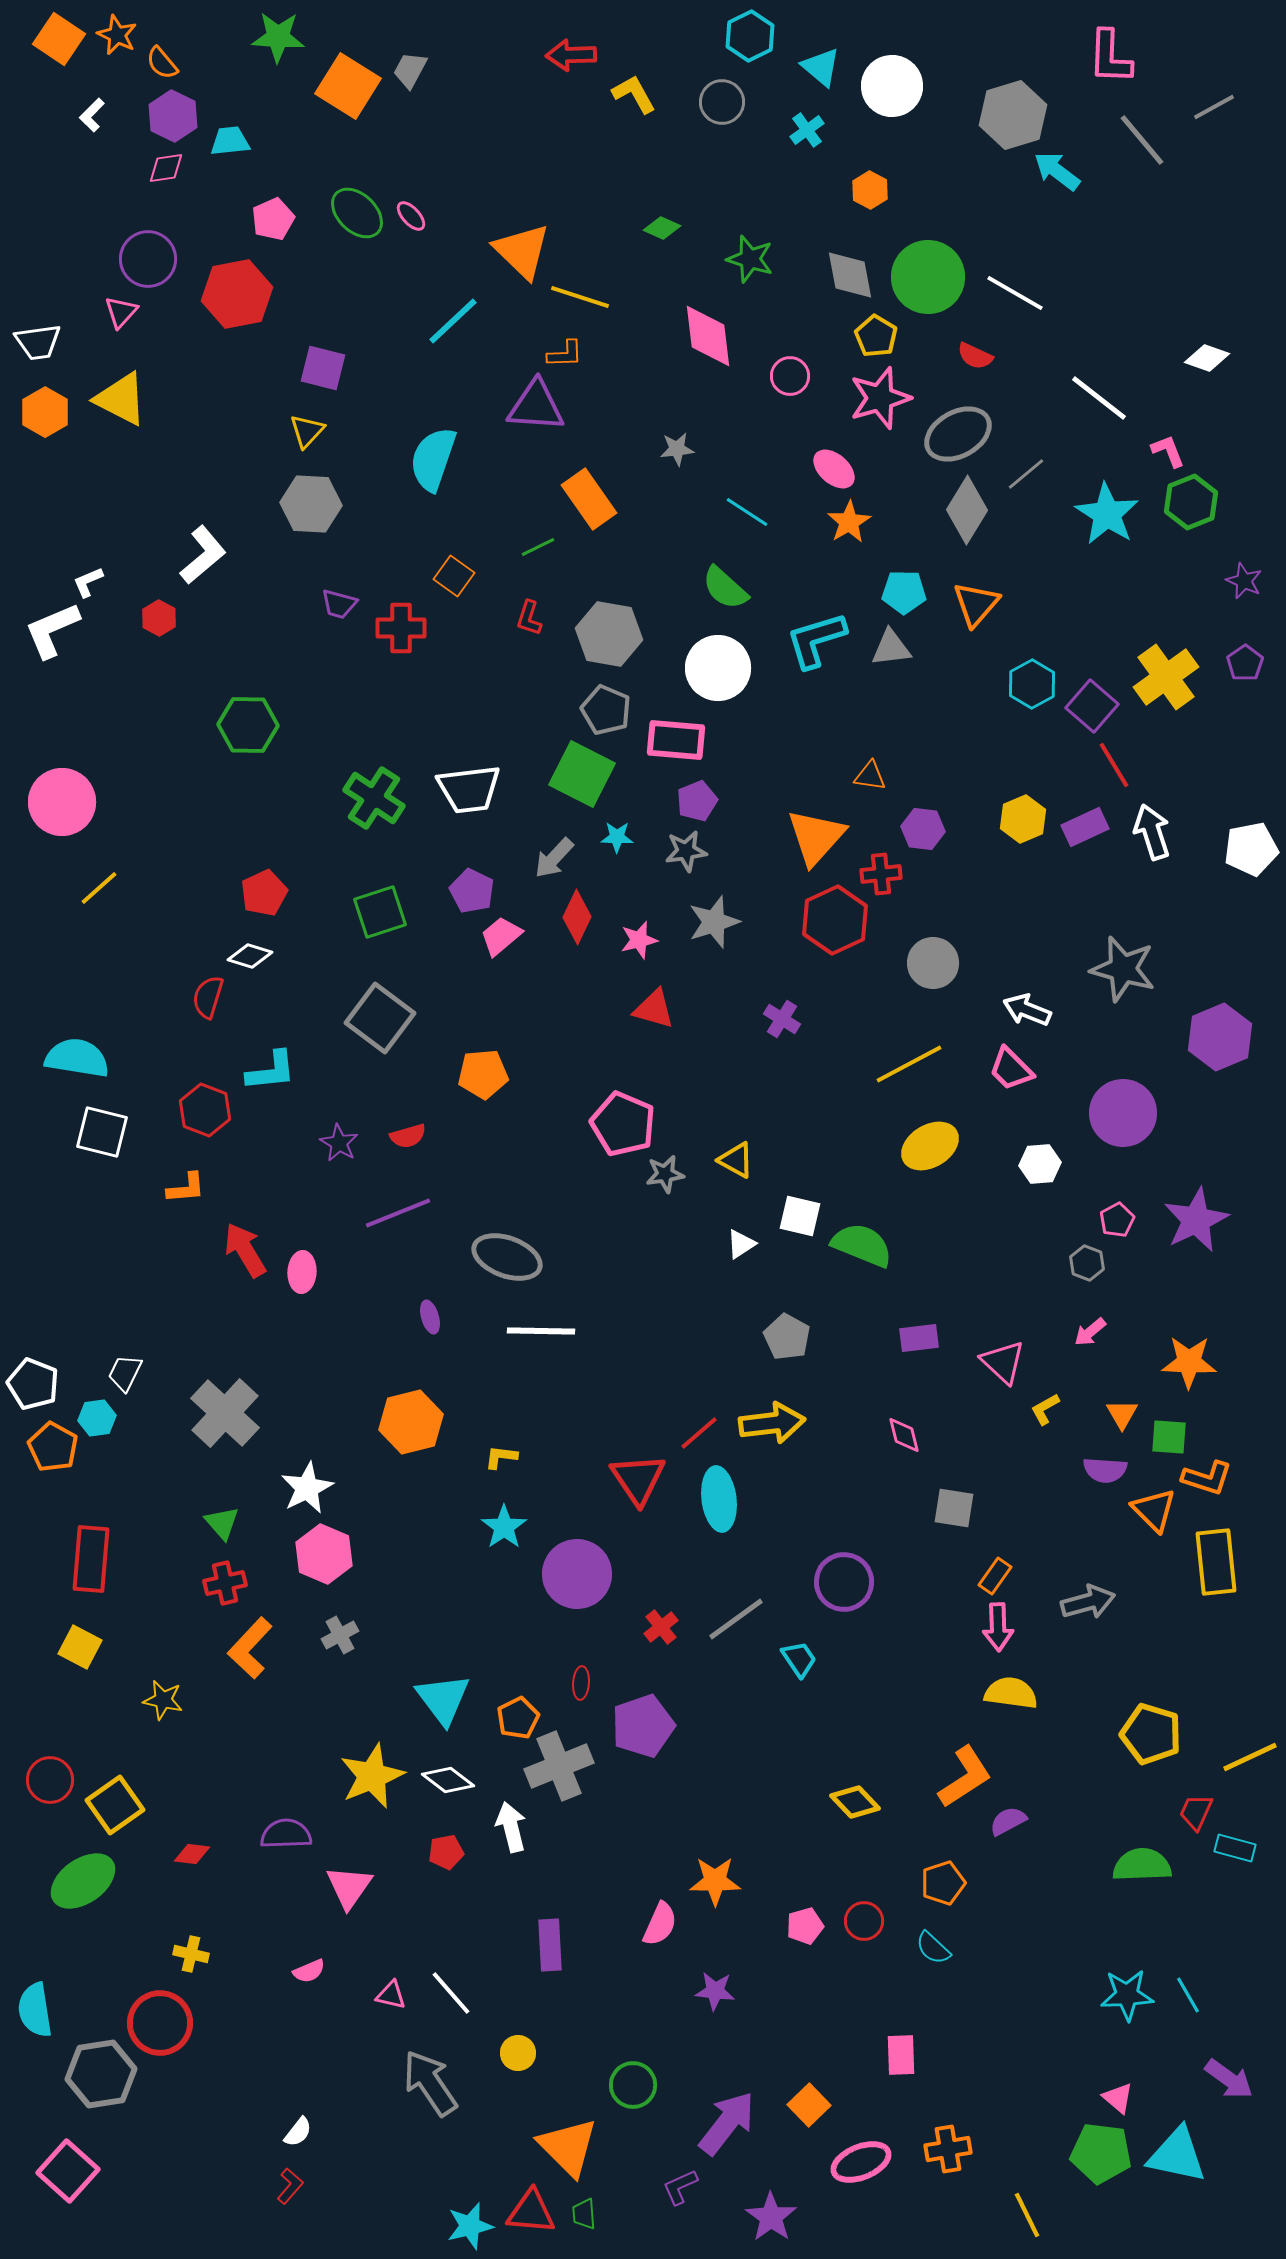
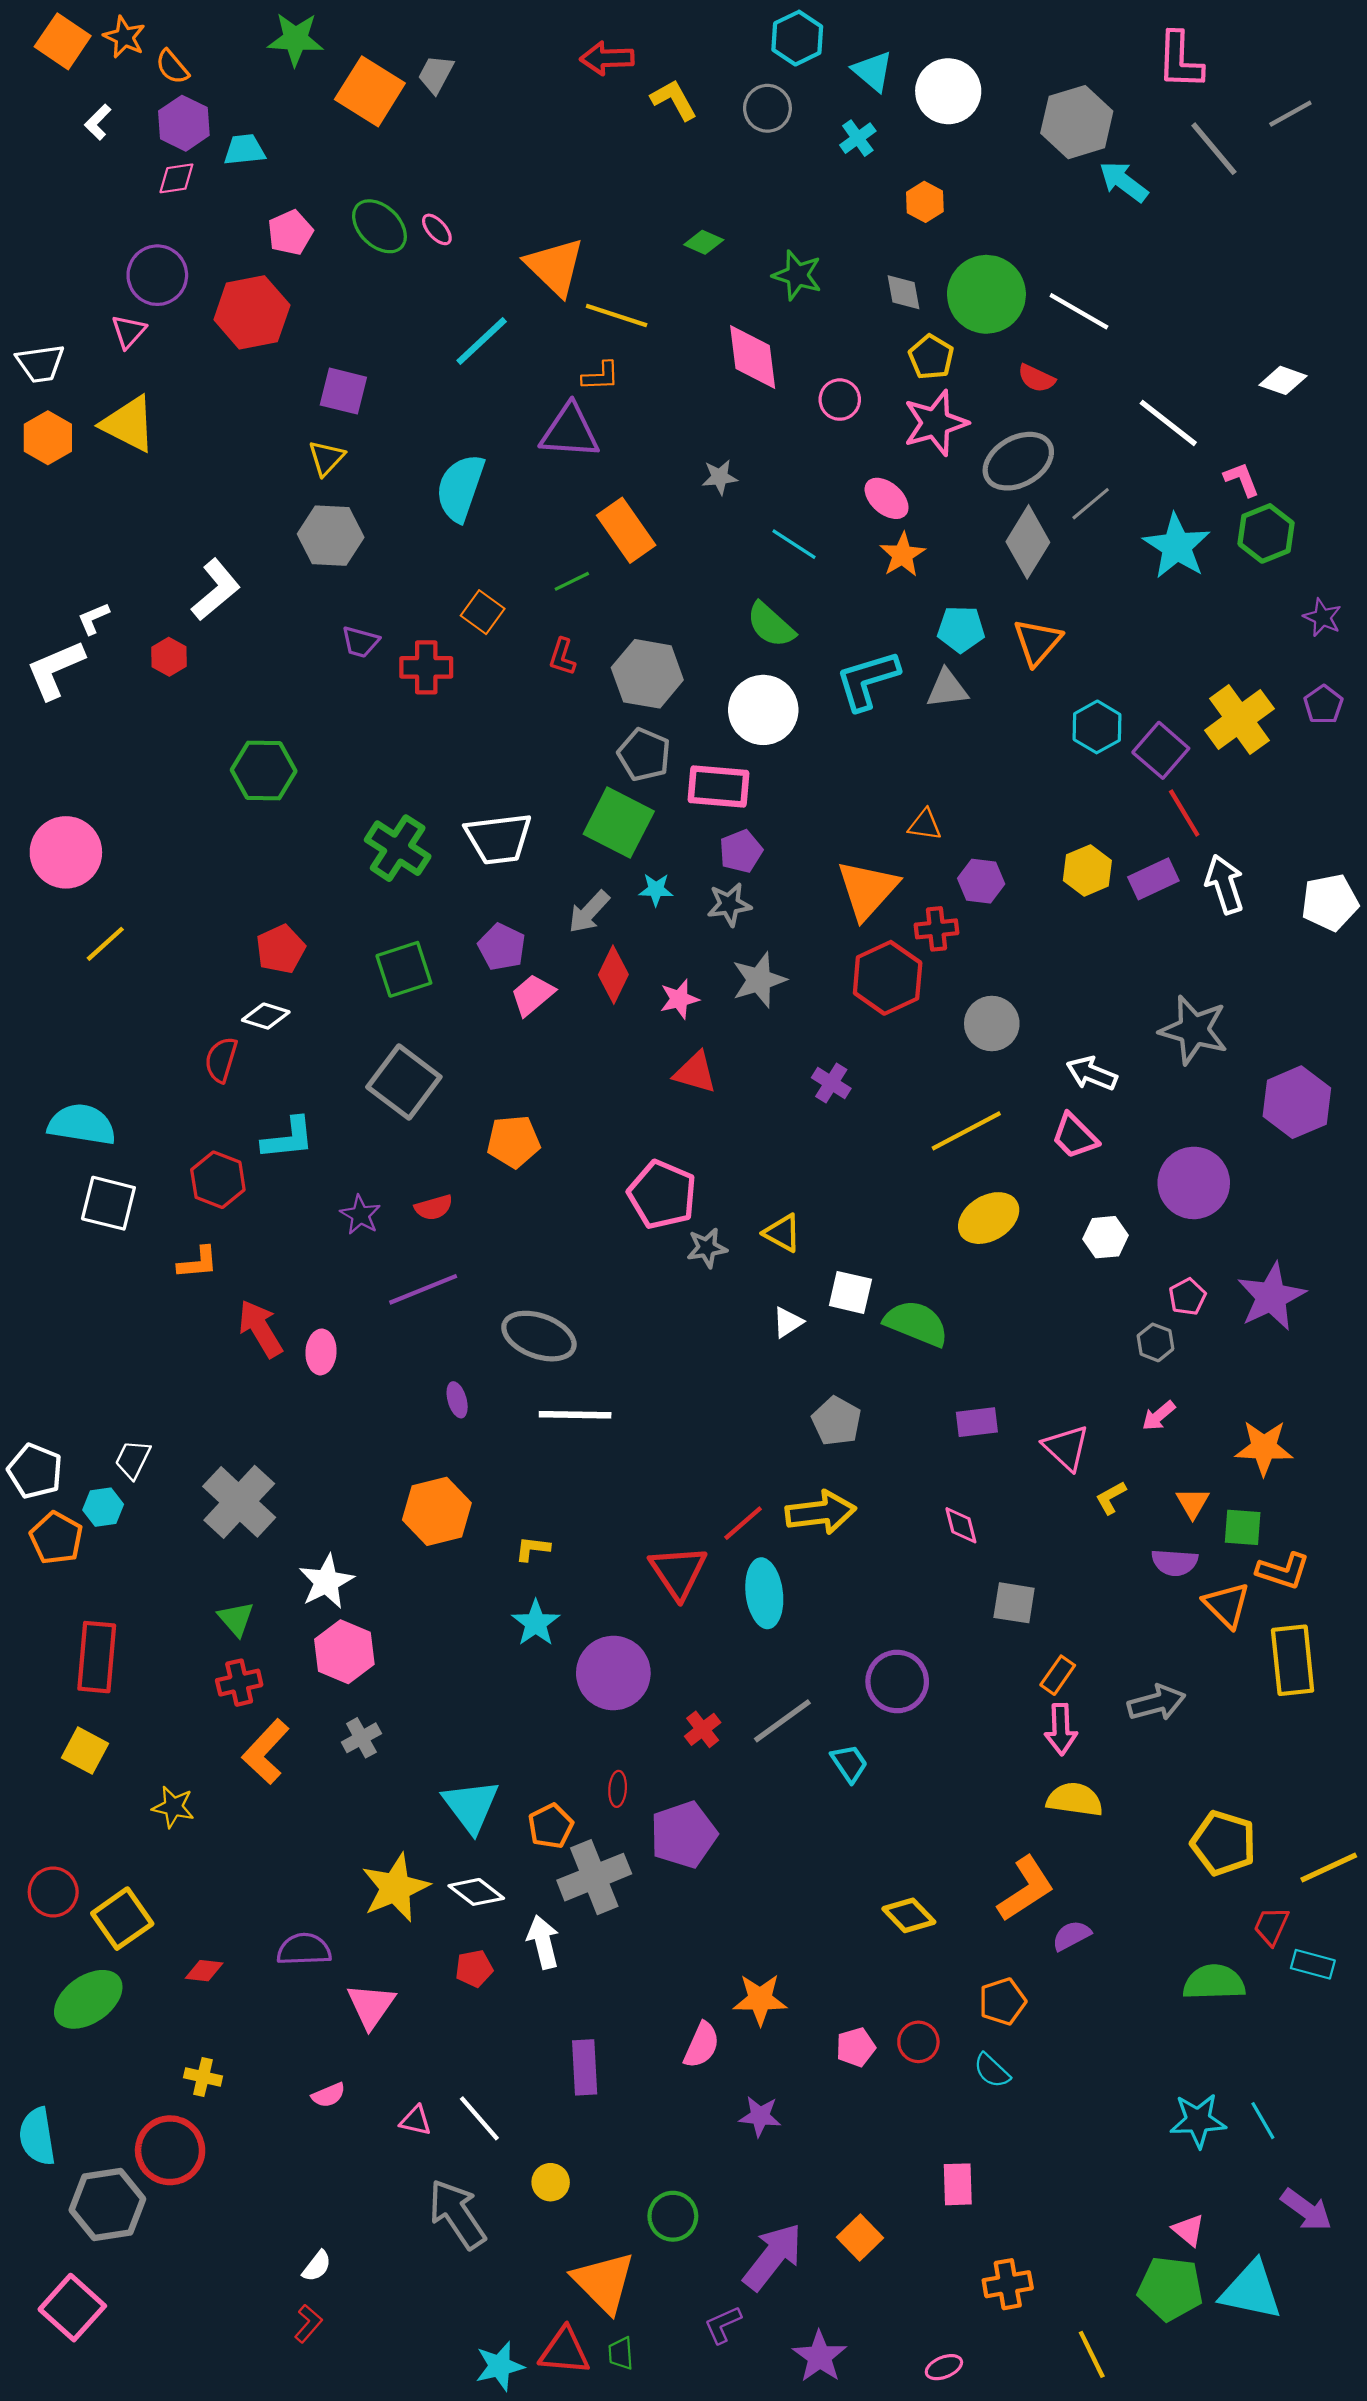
gray diamond: (850, 275) -> (904, 292), size x0.7
pink ellipse: (861, 2162) -> (944, 2367), moved, size x0.6

